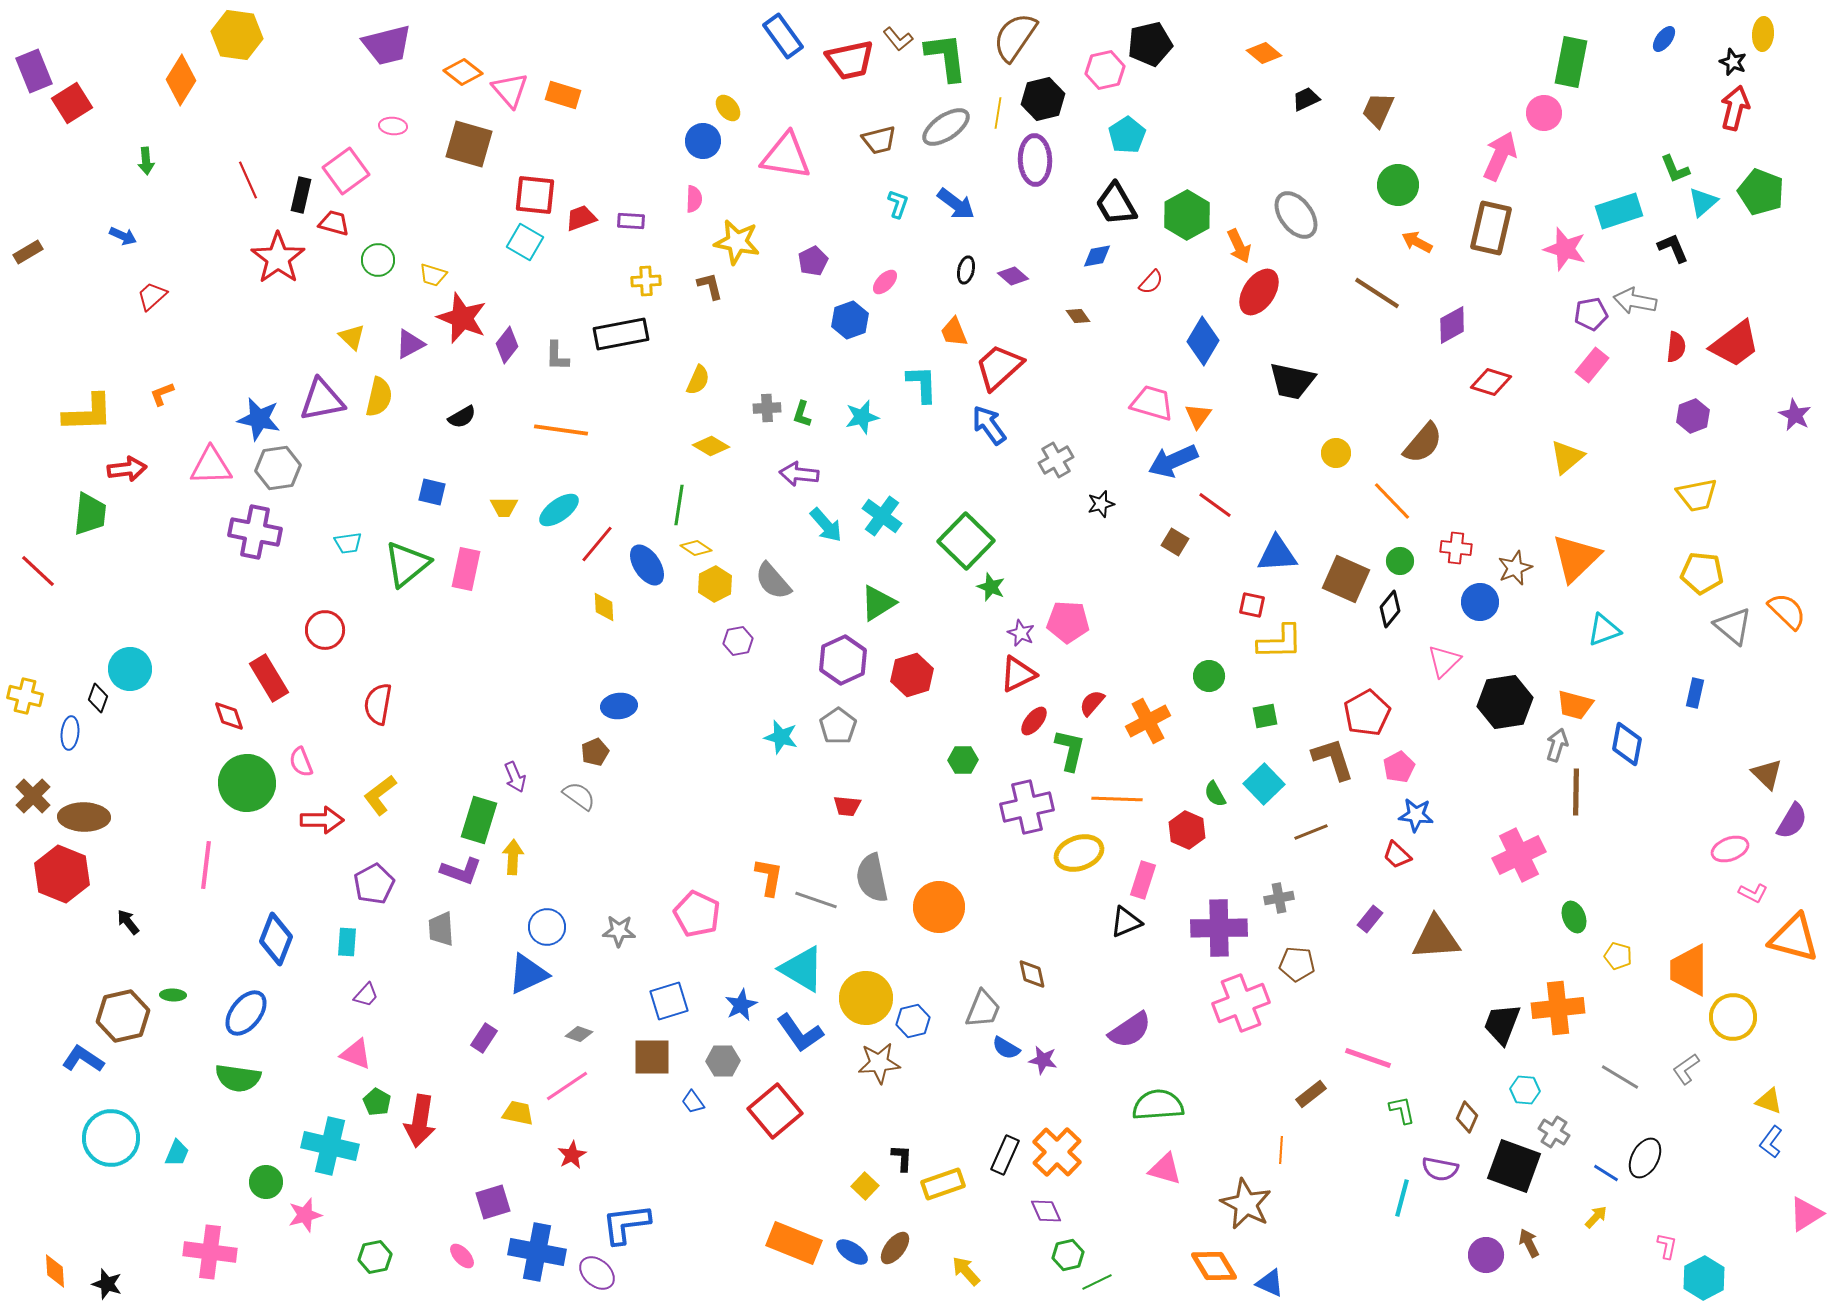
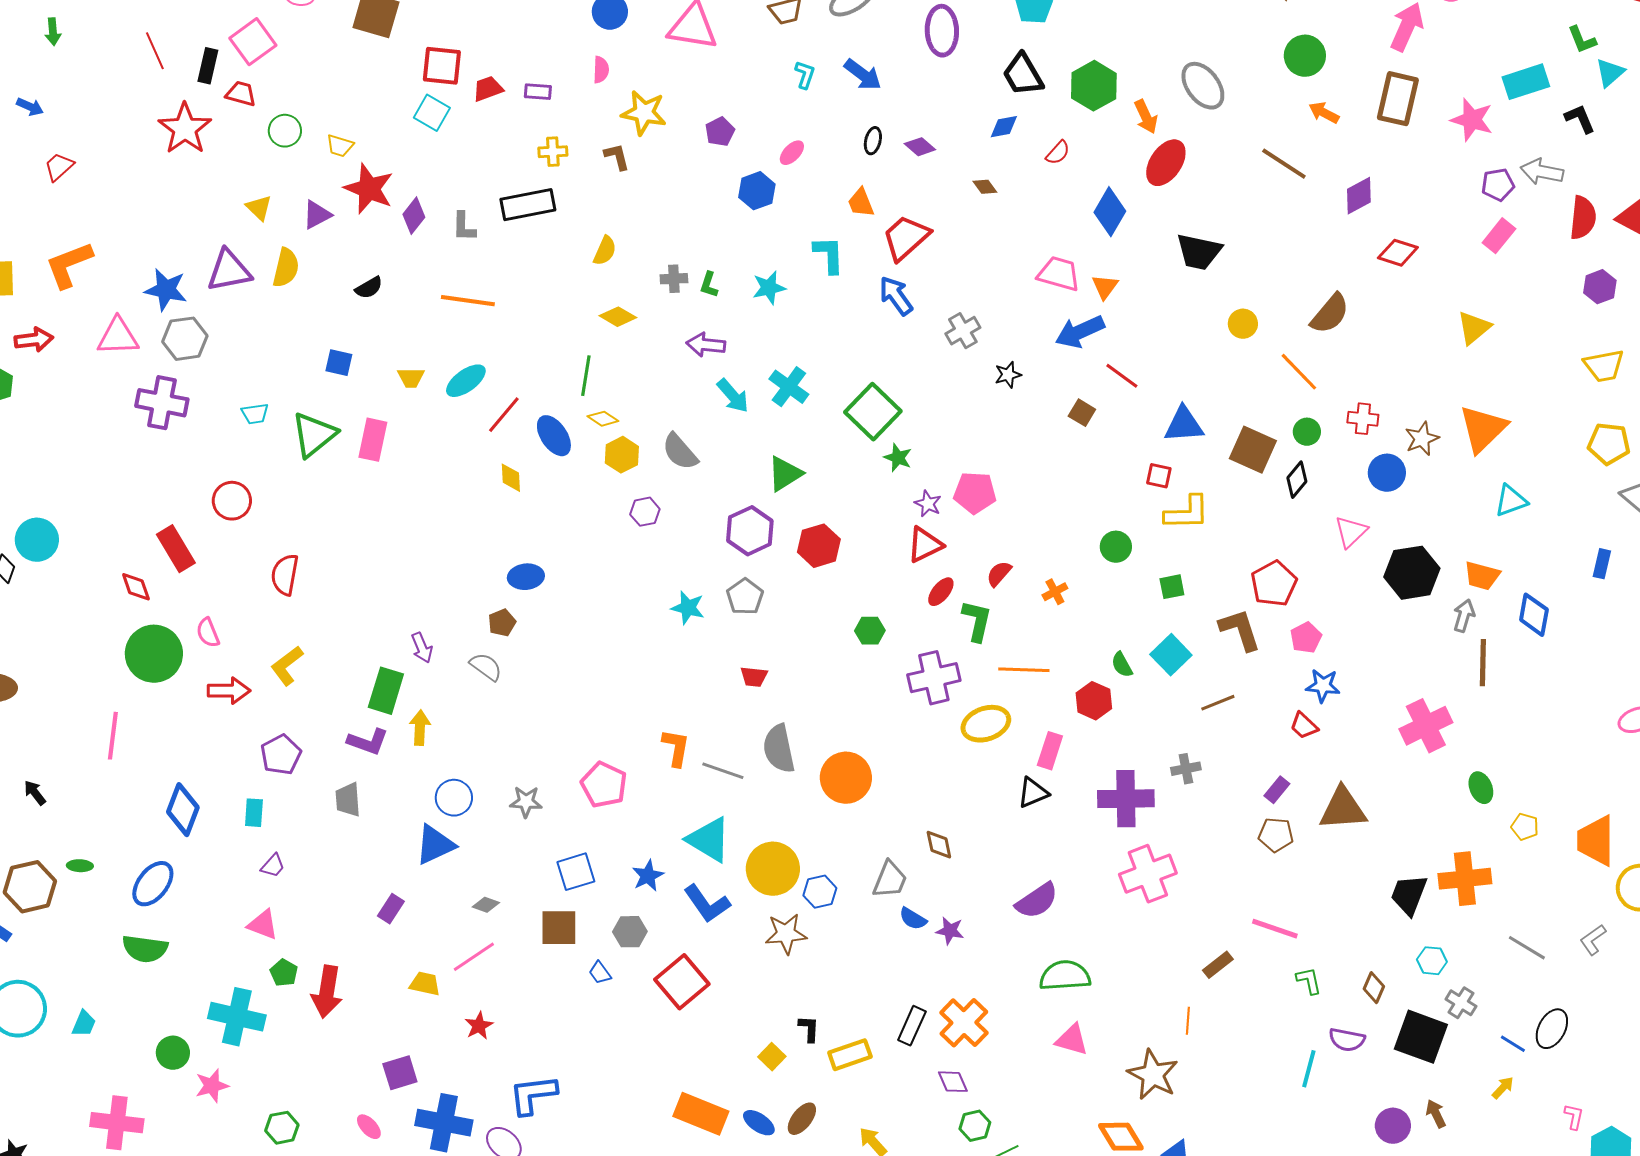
red semicircle: (1676, 347) -> (1583, 218), size x1.4
orange L-shape: (162, 394) -> (69, 265), size x2.0
orange cross: (1148, 721) -> (1055, 592), size x0.6
brown pentagon: (1297, 964) -> (1276, 835), moved

